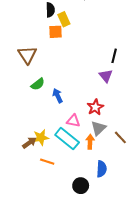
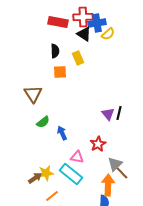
yellow rectangle: (64, 19) -> (78, 58), moved
black line: (114, 56) -> (119, 113), moved
gray triangle: (98, 128) -> (115, 164), moved
orange arrow: (90, 142) -> (108, 185), moved, size x1.5
orange line: (47, 162) -> (52, 196), turned -56

